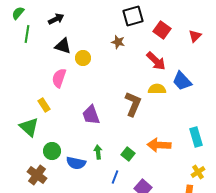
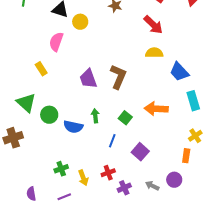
blue trapezoid: (182, 81) -> (179, 72), moved
brown L-shape: (133, 104) -> (118, 77), moved
green triangle: (29, 127) -> (26, 103), moved
brown cross: (37, 175) -> (13, 138), moved, turned 36

